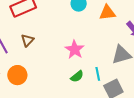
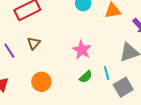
orange circle: (17, 75) -> (41, 82), moved

